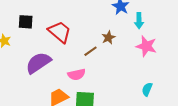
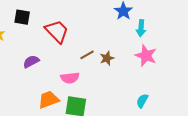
brown star: (108, 38) -> (107, 58), moved
purple semicircle: (38, 63) -> (31, 62), size x0.6

